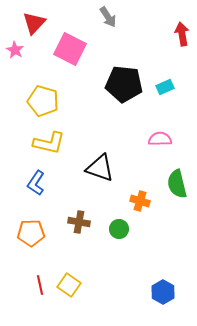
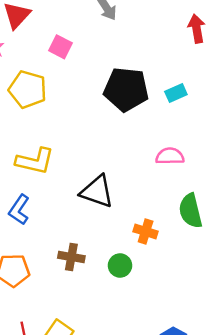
pink square: (70, 49) -> (60, 47), size x0.6
yellow pentagon: (43, 101) -> (28, 89), moved

